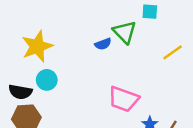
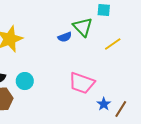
yellow line: (173, 52) -> (113, 44), moved
cyan circle: (47, 80) -> (25, 81), moved

